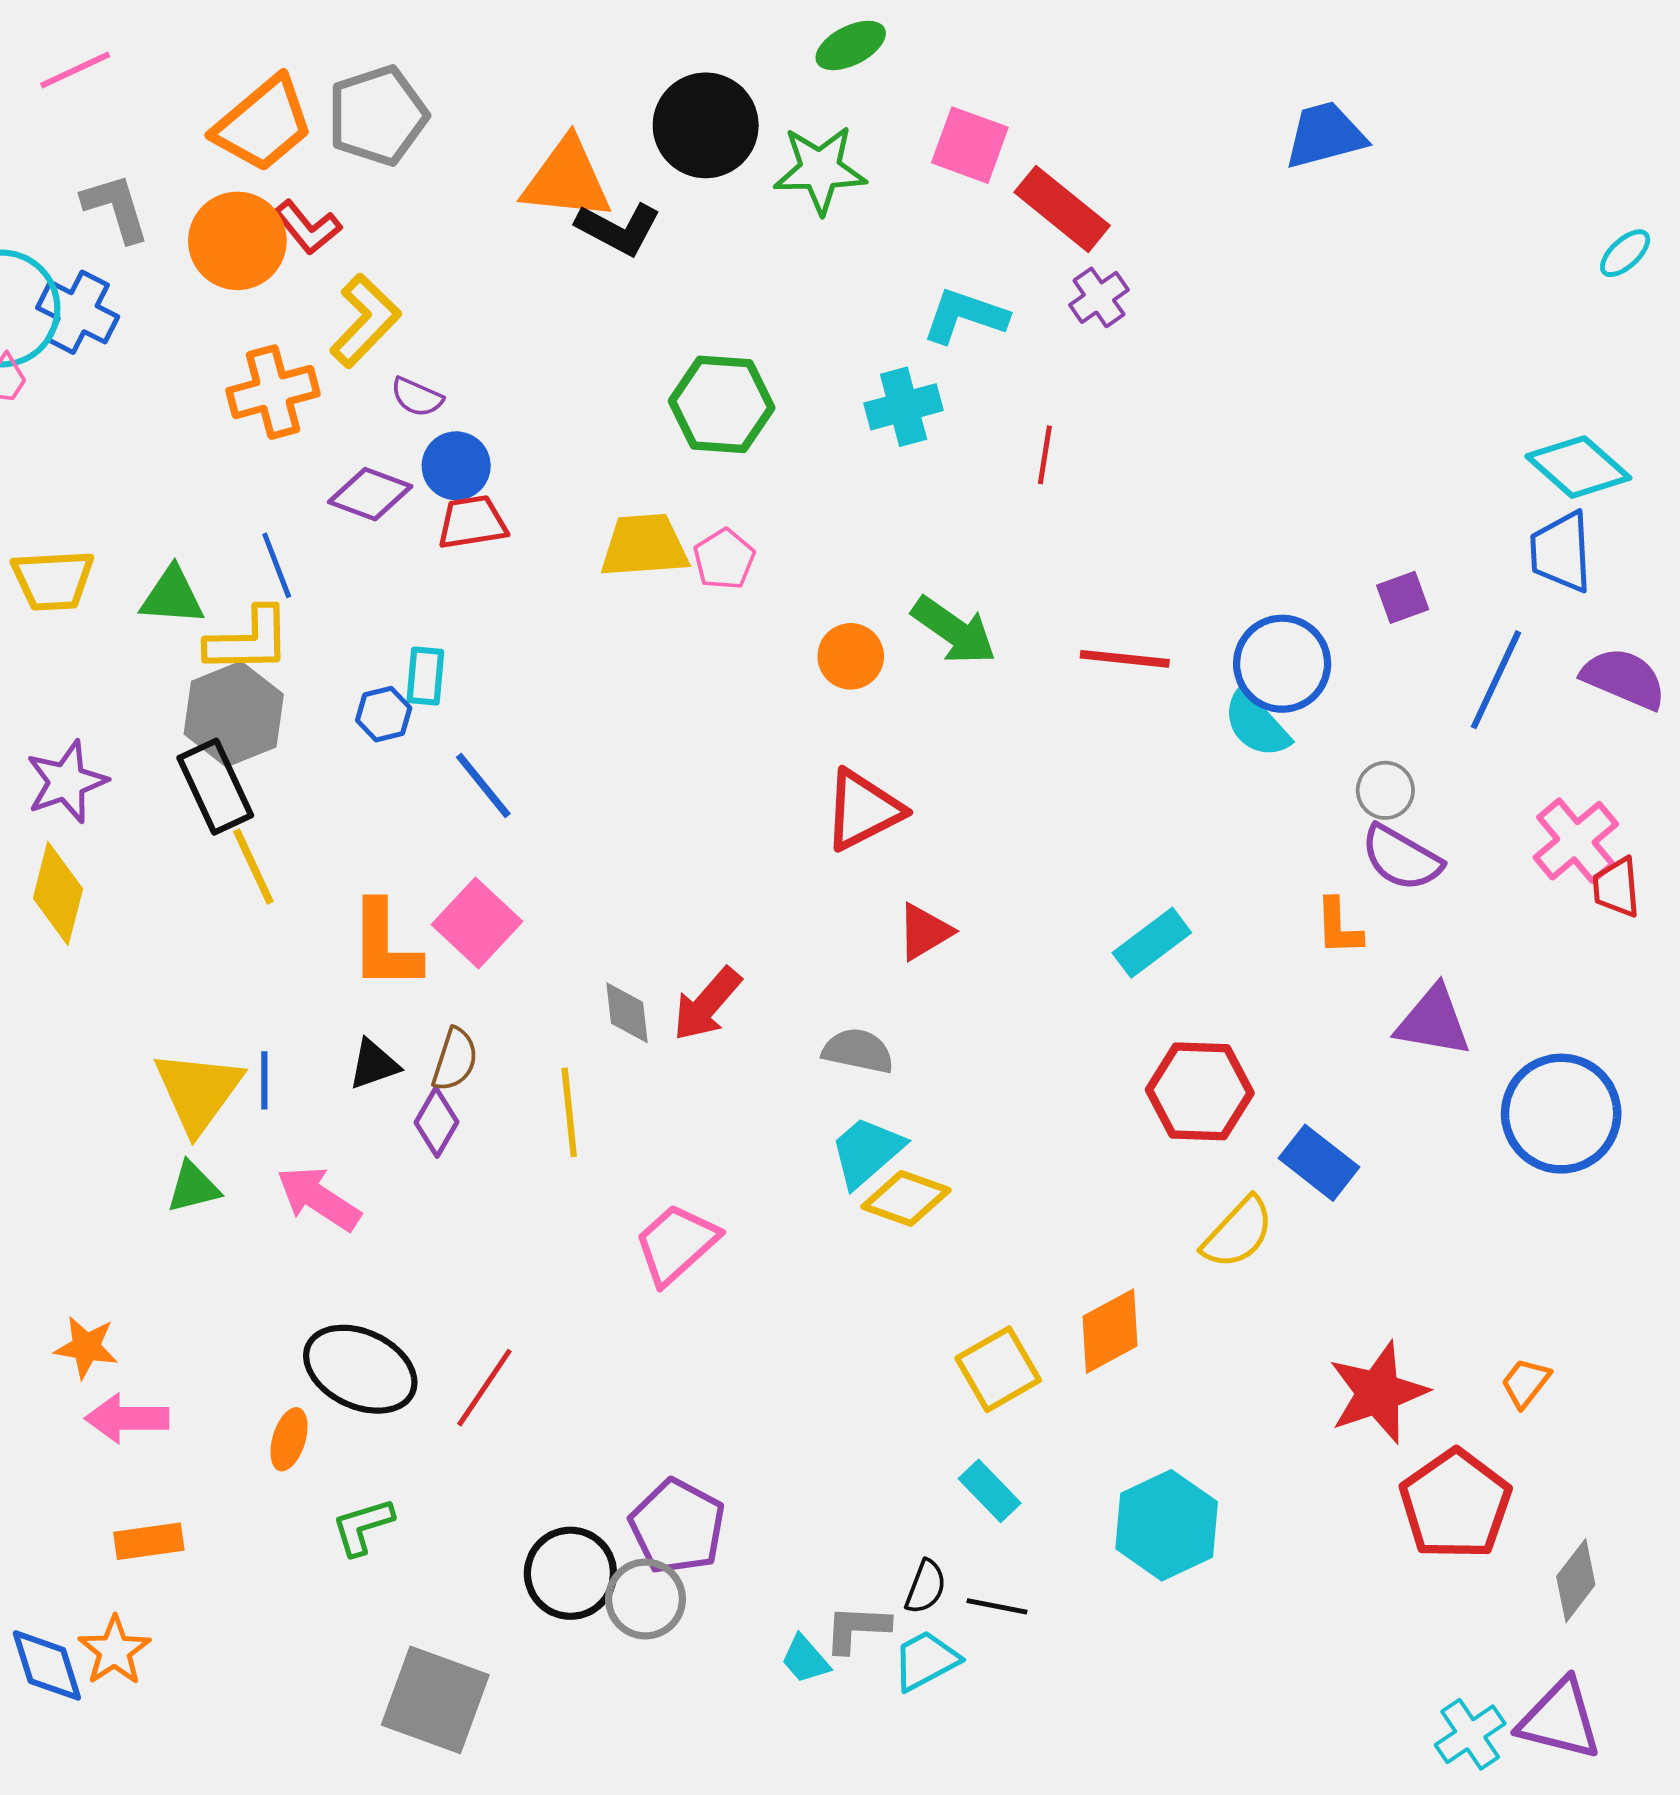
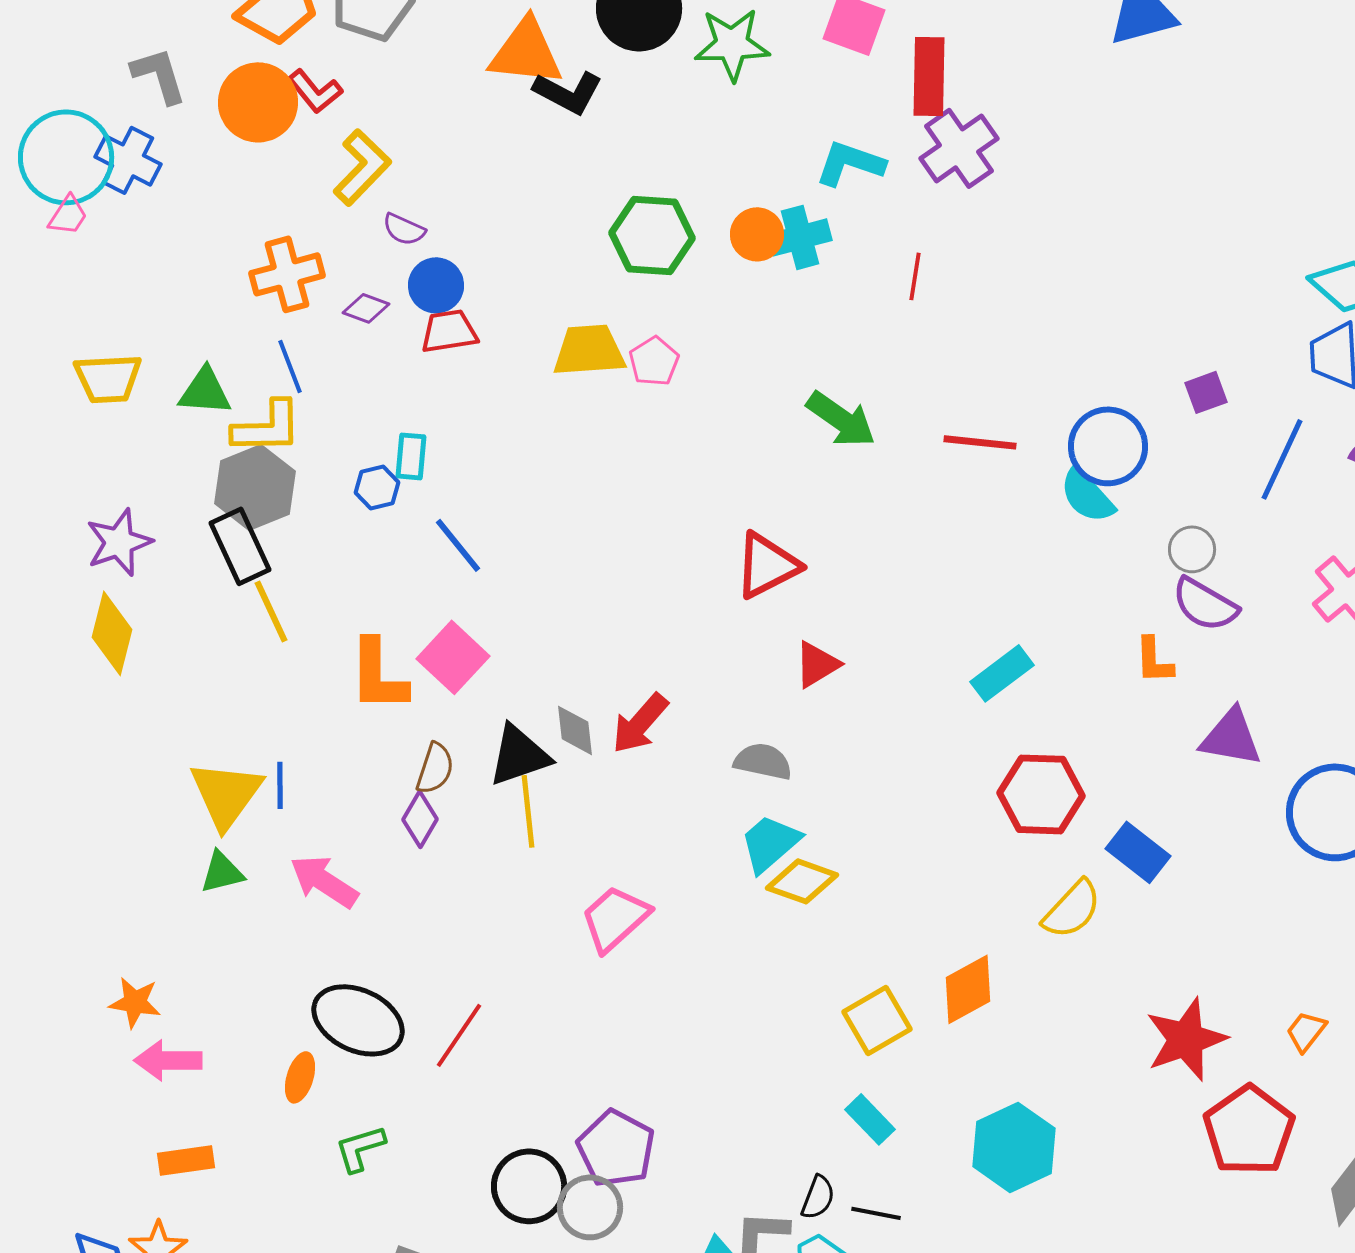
red rectangle: (1062, 209) -> (929, 76), turned 52
purple cross: (1099, 297) -> (959, 148), size x1.6
orange cross: (273, 392) -> (287, 274), moved
purple diamond: (370, 494) -> (366, 308), size x0.7
orange circle: (851, 656) -> (757, 234), moved
black triangle: (374, 1064) -> (519, 755), moved, size x1.5

